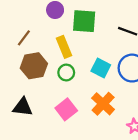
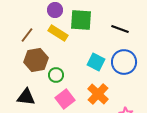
yellow rectangle: (64, 47) -> (58, 33), moved, turned -36
green circle: (66, 73) -> (56, 75), moved

